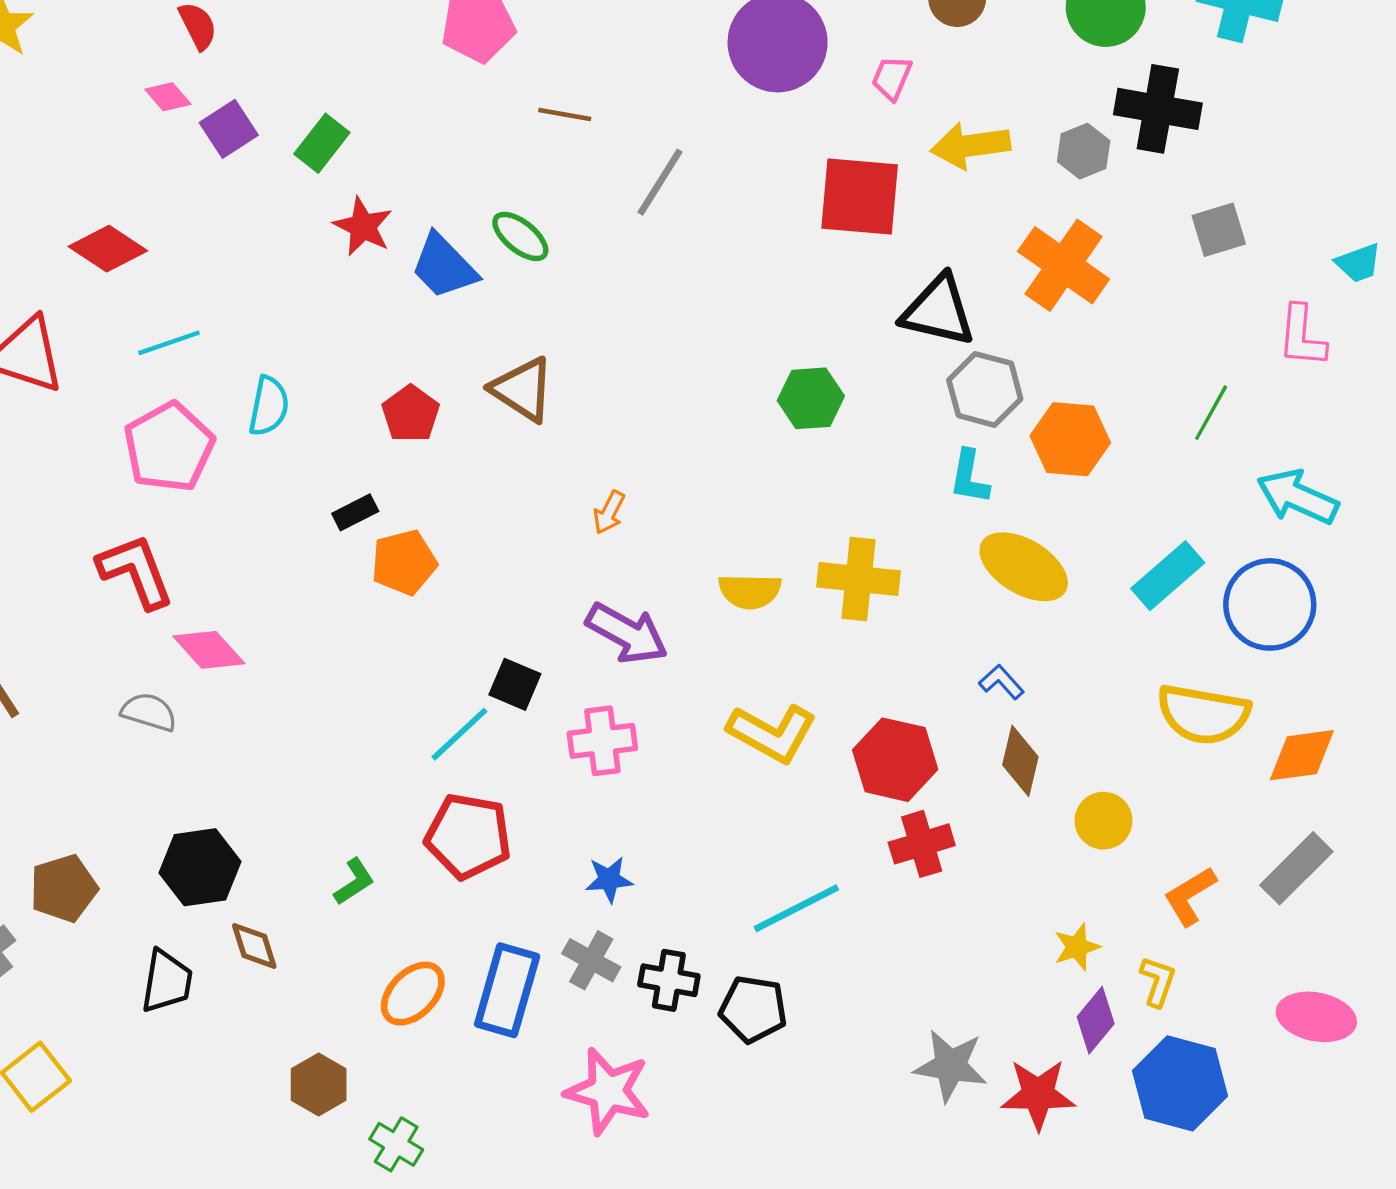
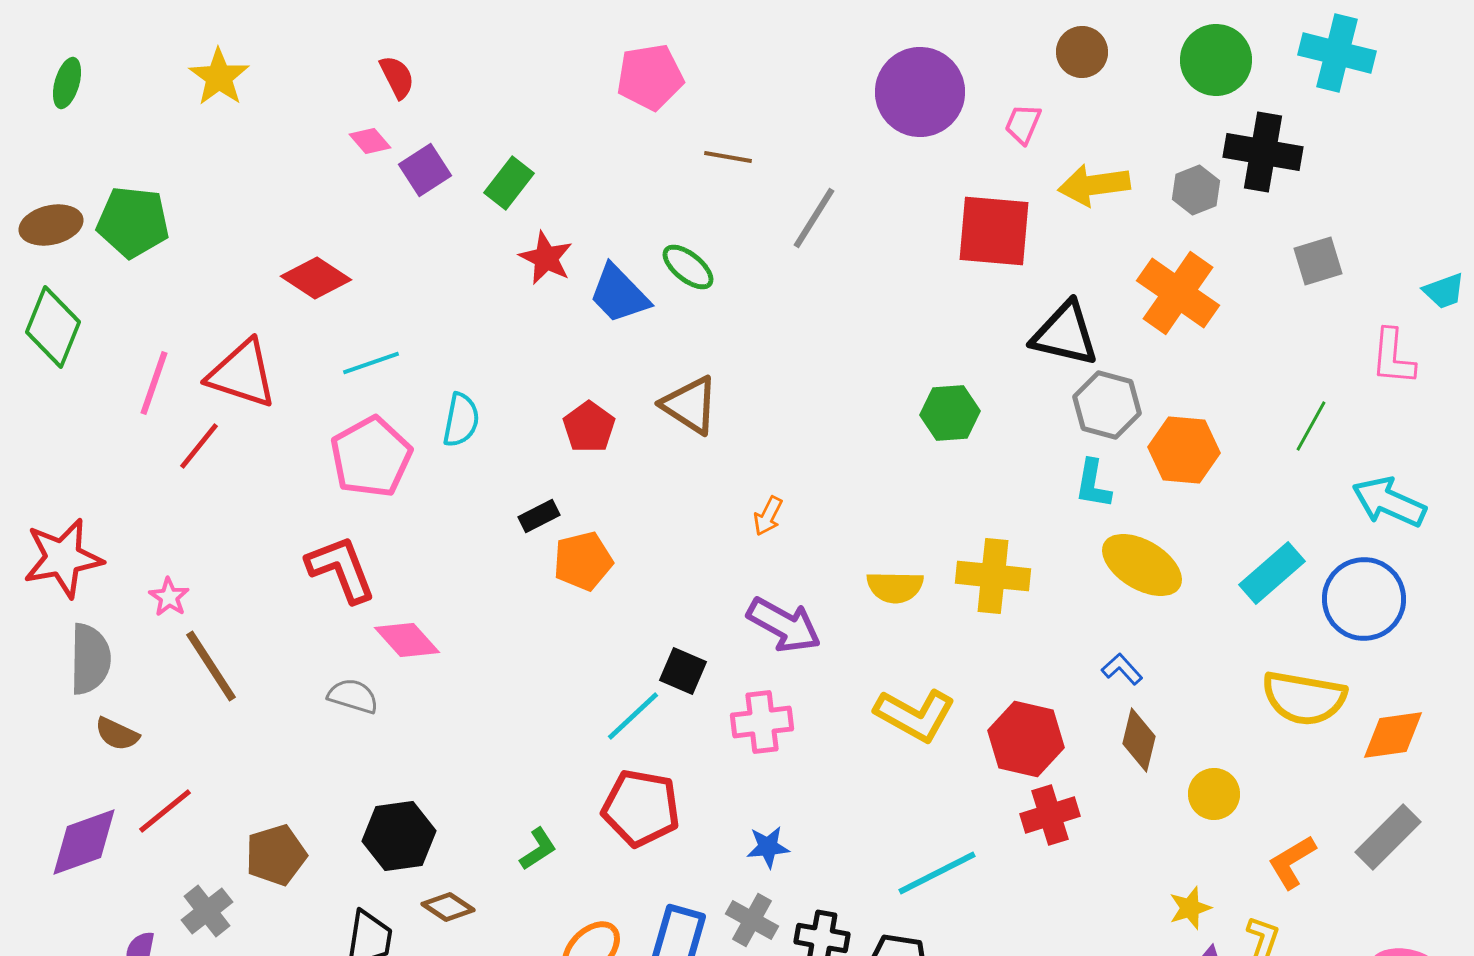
brown diamond: (254, 946) -> (448, 907), turned -39

